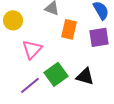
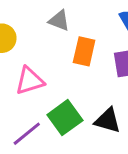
pink triangle: (32, 49) -> (30, 81), turned 30

